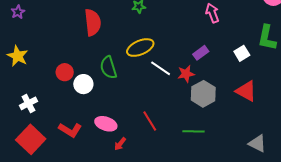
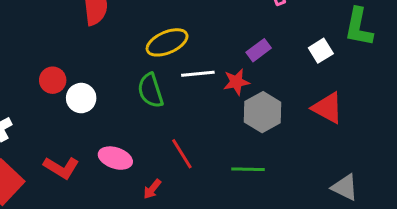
green semicircle: (108, 68) -> (150, 91), moved
white line: (161, 68) -> (198, 74), turned -40
red arrow: (120, 144) -> (152, 189), moved

